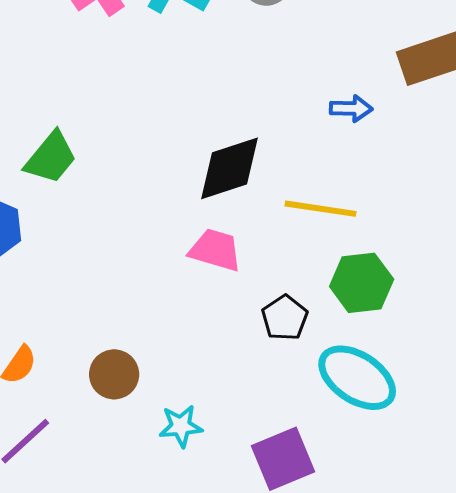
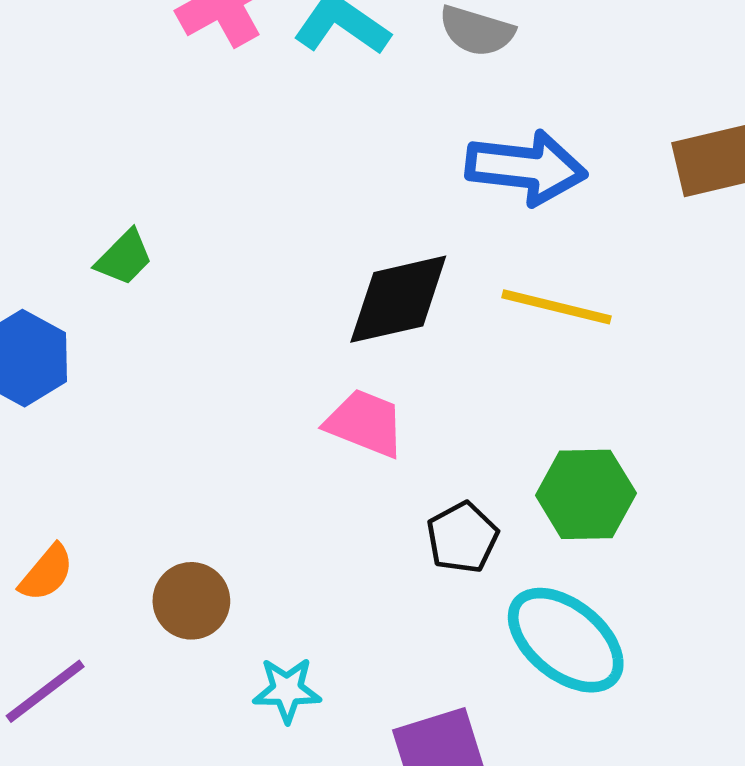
blue arrow: (351, 108) -> (526, 168), moved, size x1.8
green trapezoid: (51, 158) -> (124, 258), size x0.7
yellow line: (321, 209) -> (557, 307), moved

